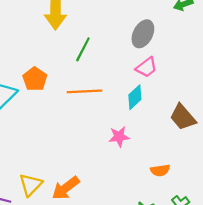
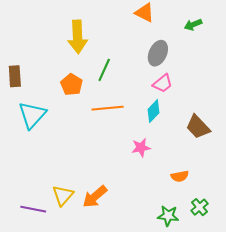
orange pentagon: (35, 79) -> (72, 85), moved

